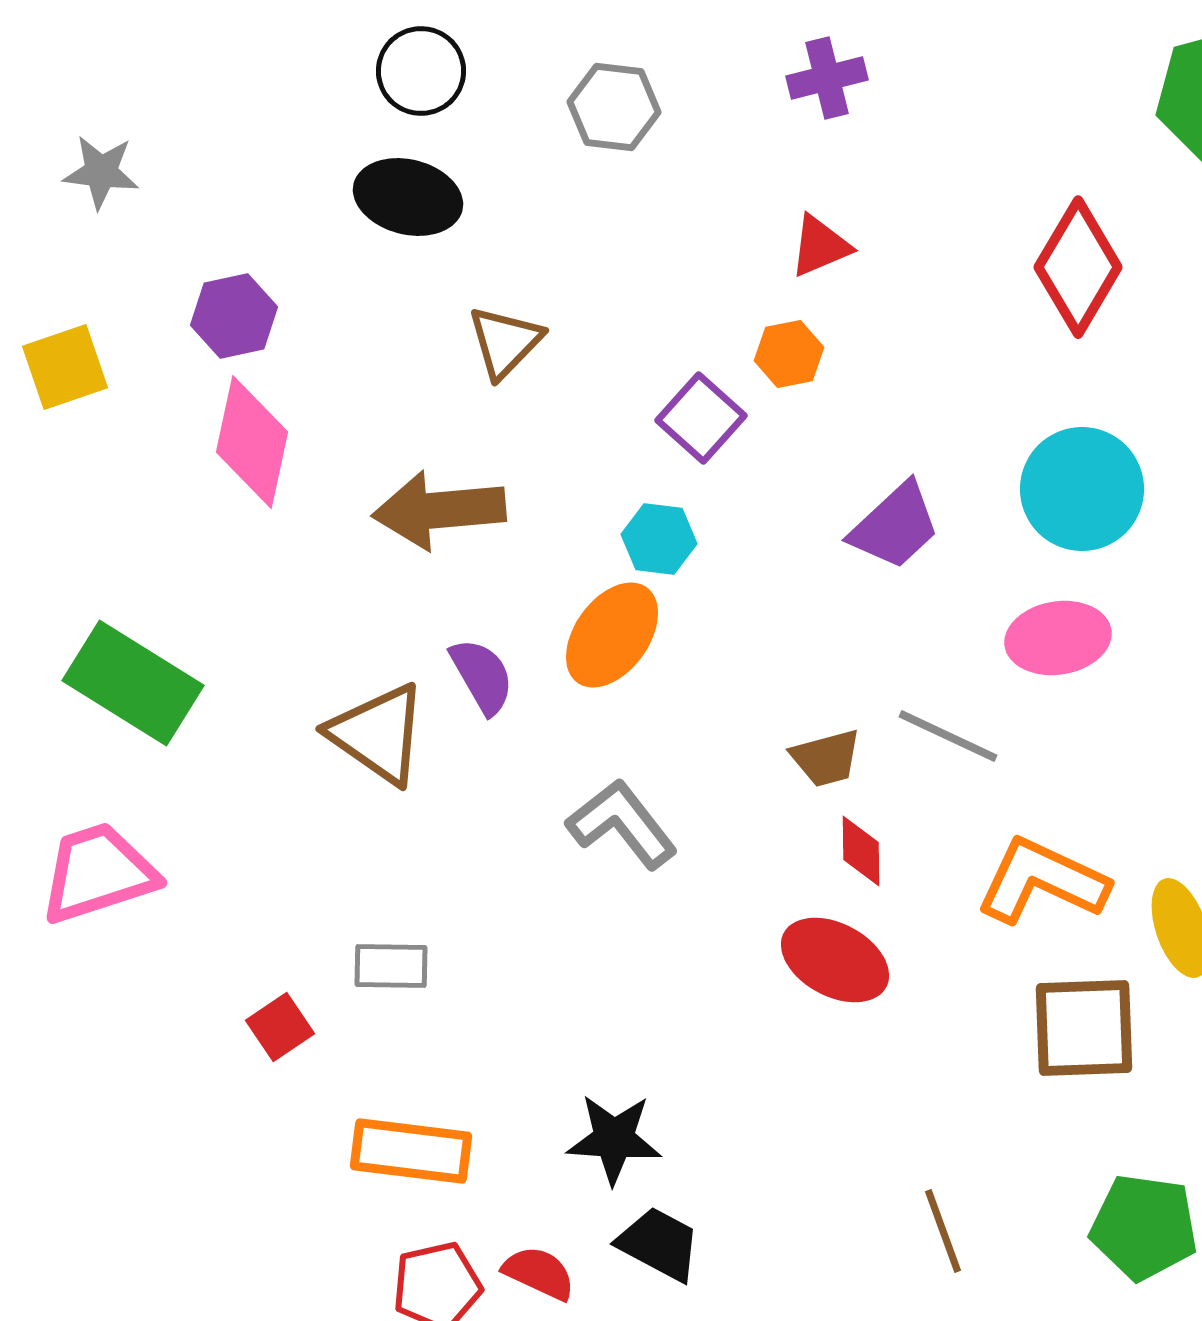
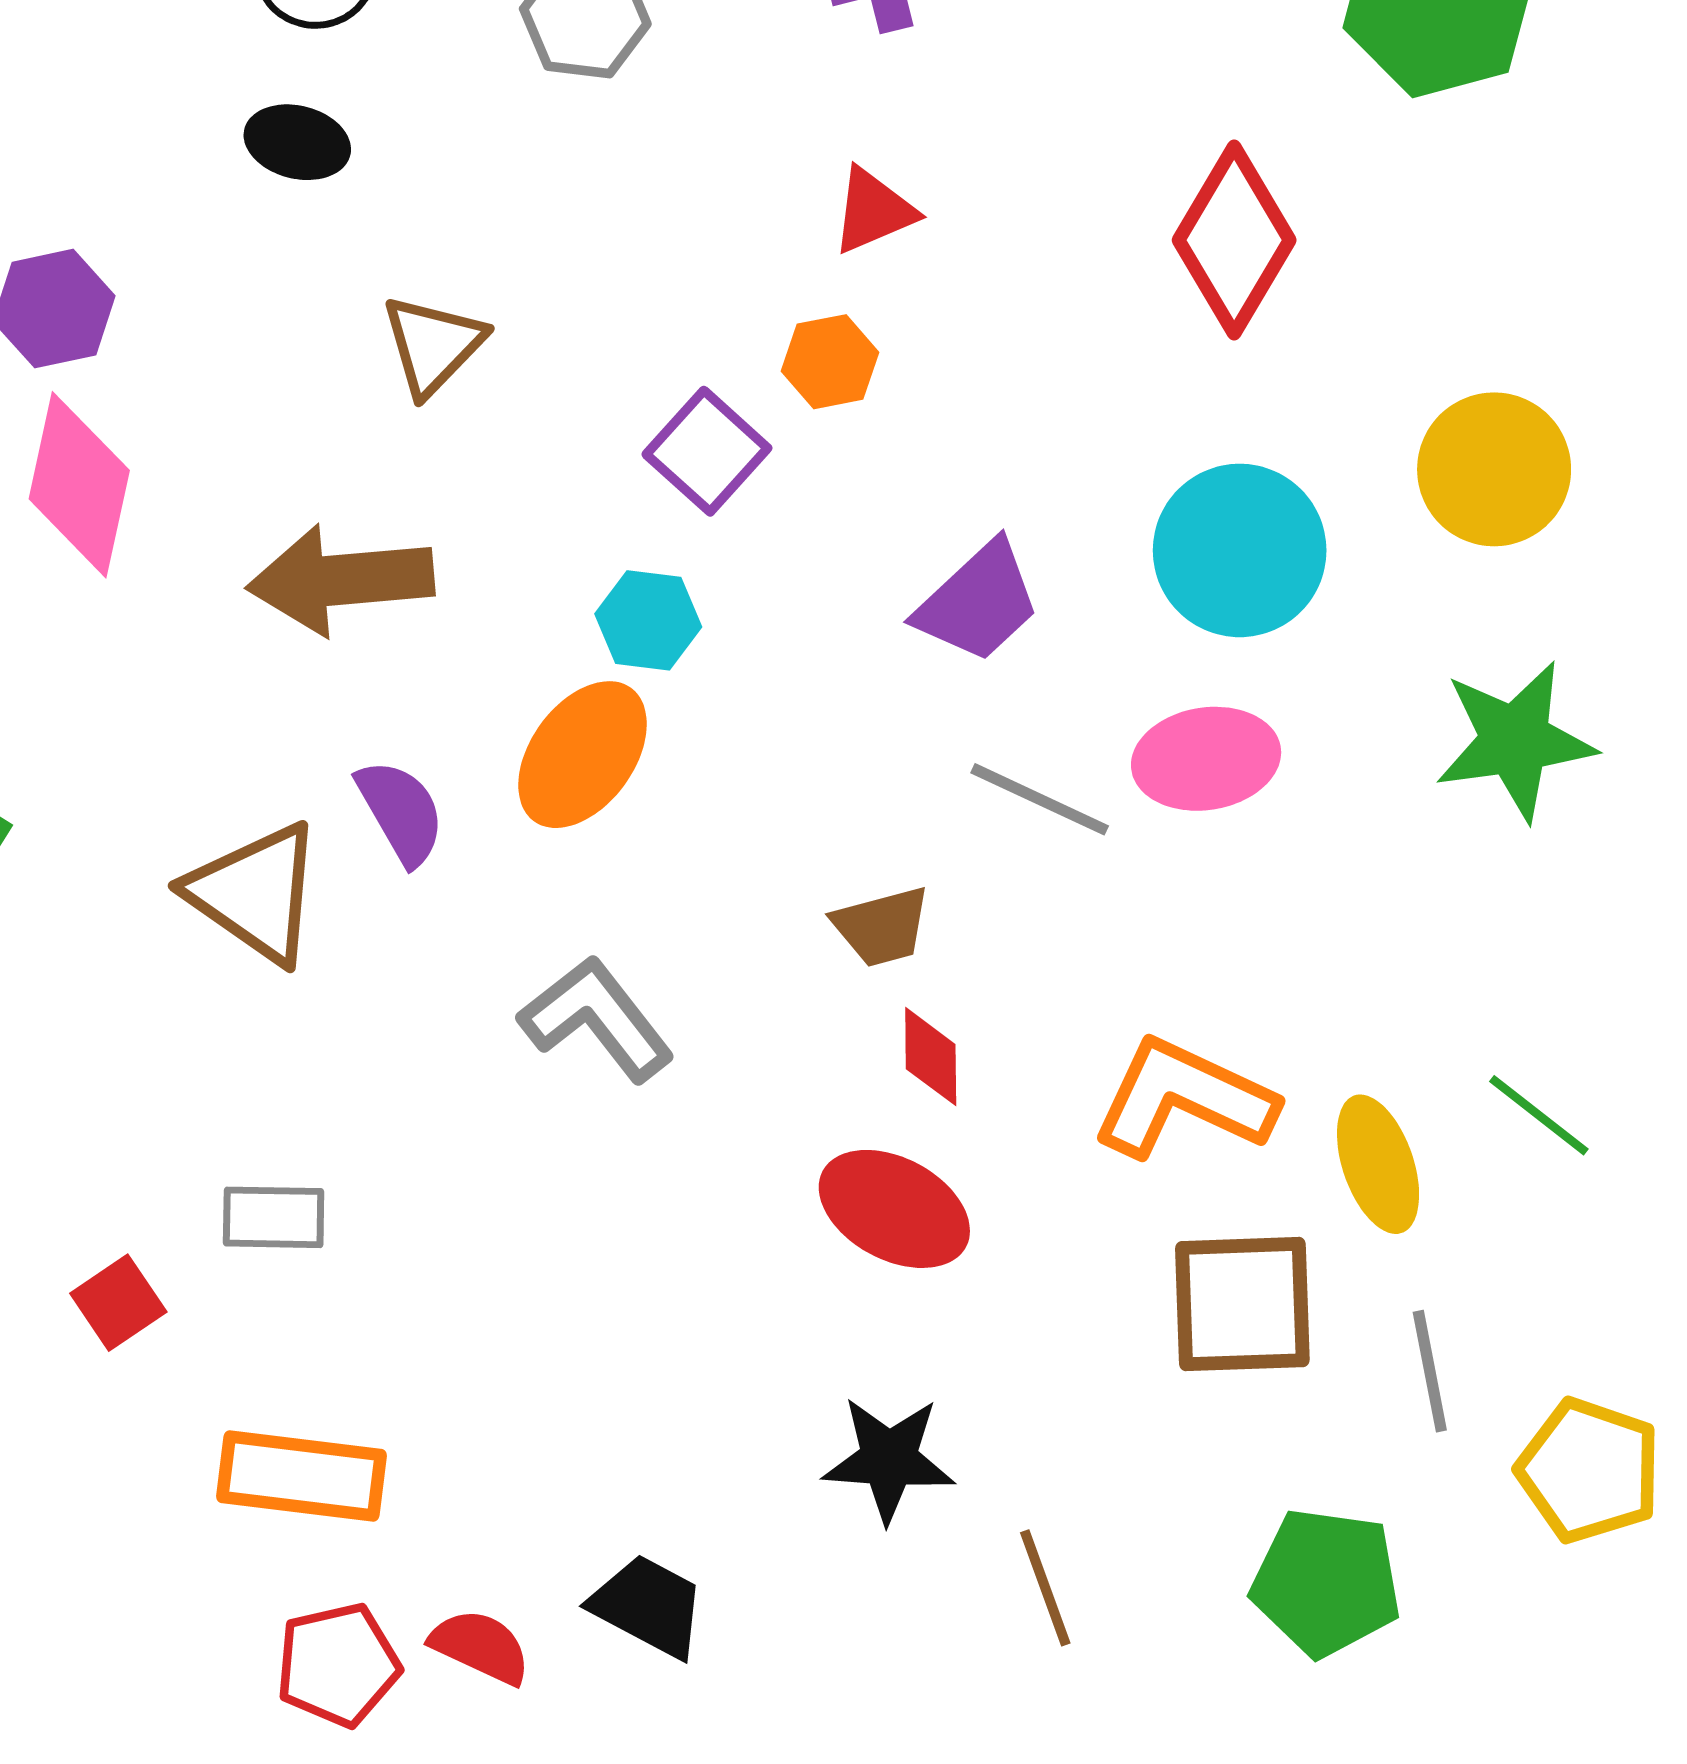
black ellipse: (408, 197) -> (297, 142), size x0.7
gray line: (948, 736) -> (1040, 799), moved
black star: (614, 1139) -> (889, 1459), moved

